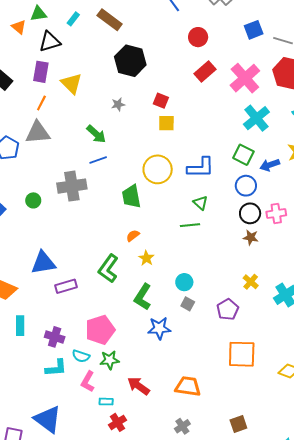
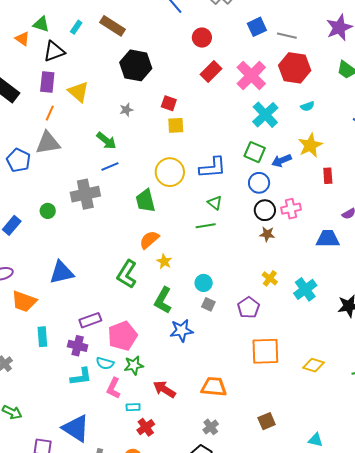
green triangle: (38, 14) -> (41, 24), turned 30
orange semicircle: (133, 236) -> (149, 240), size x1.5
purple rectangle: (66, 286) -> (90, 320), moved

